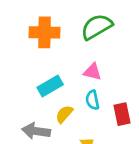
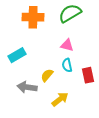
cyan rectangle: (50, 86) -> (17, 55), moved

